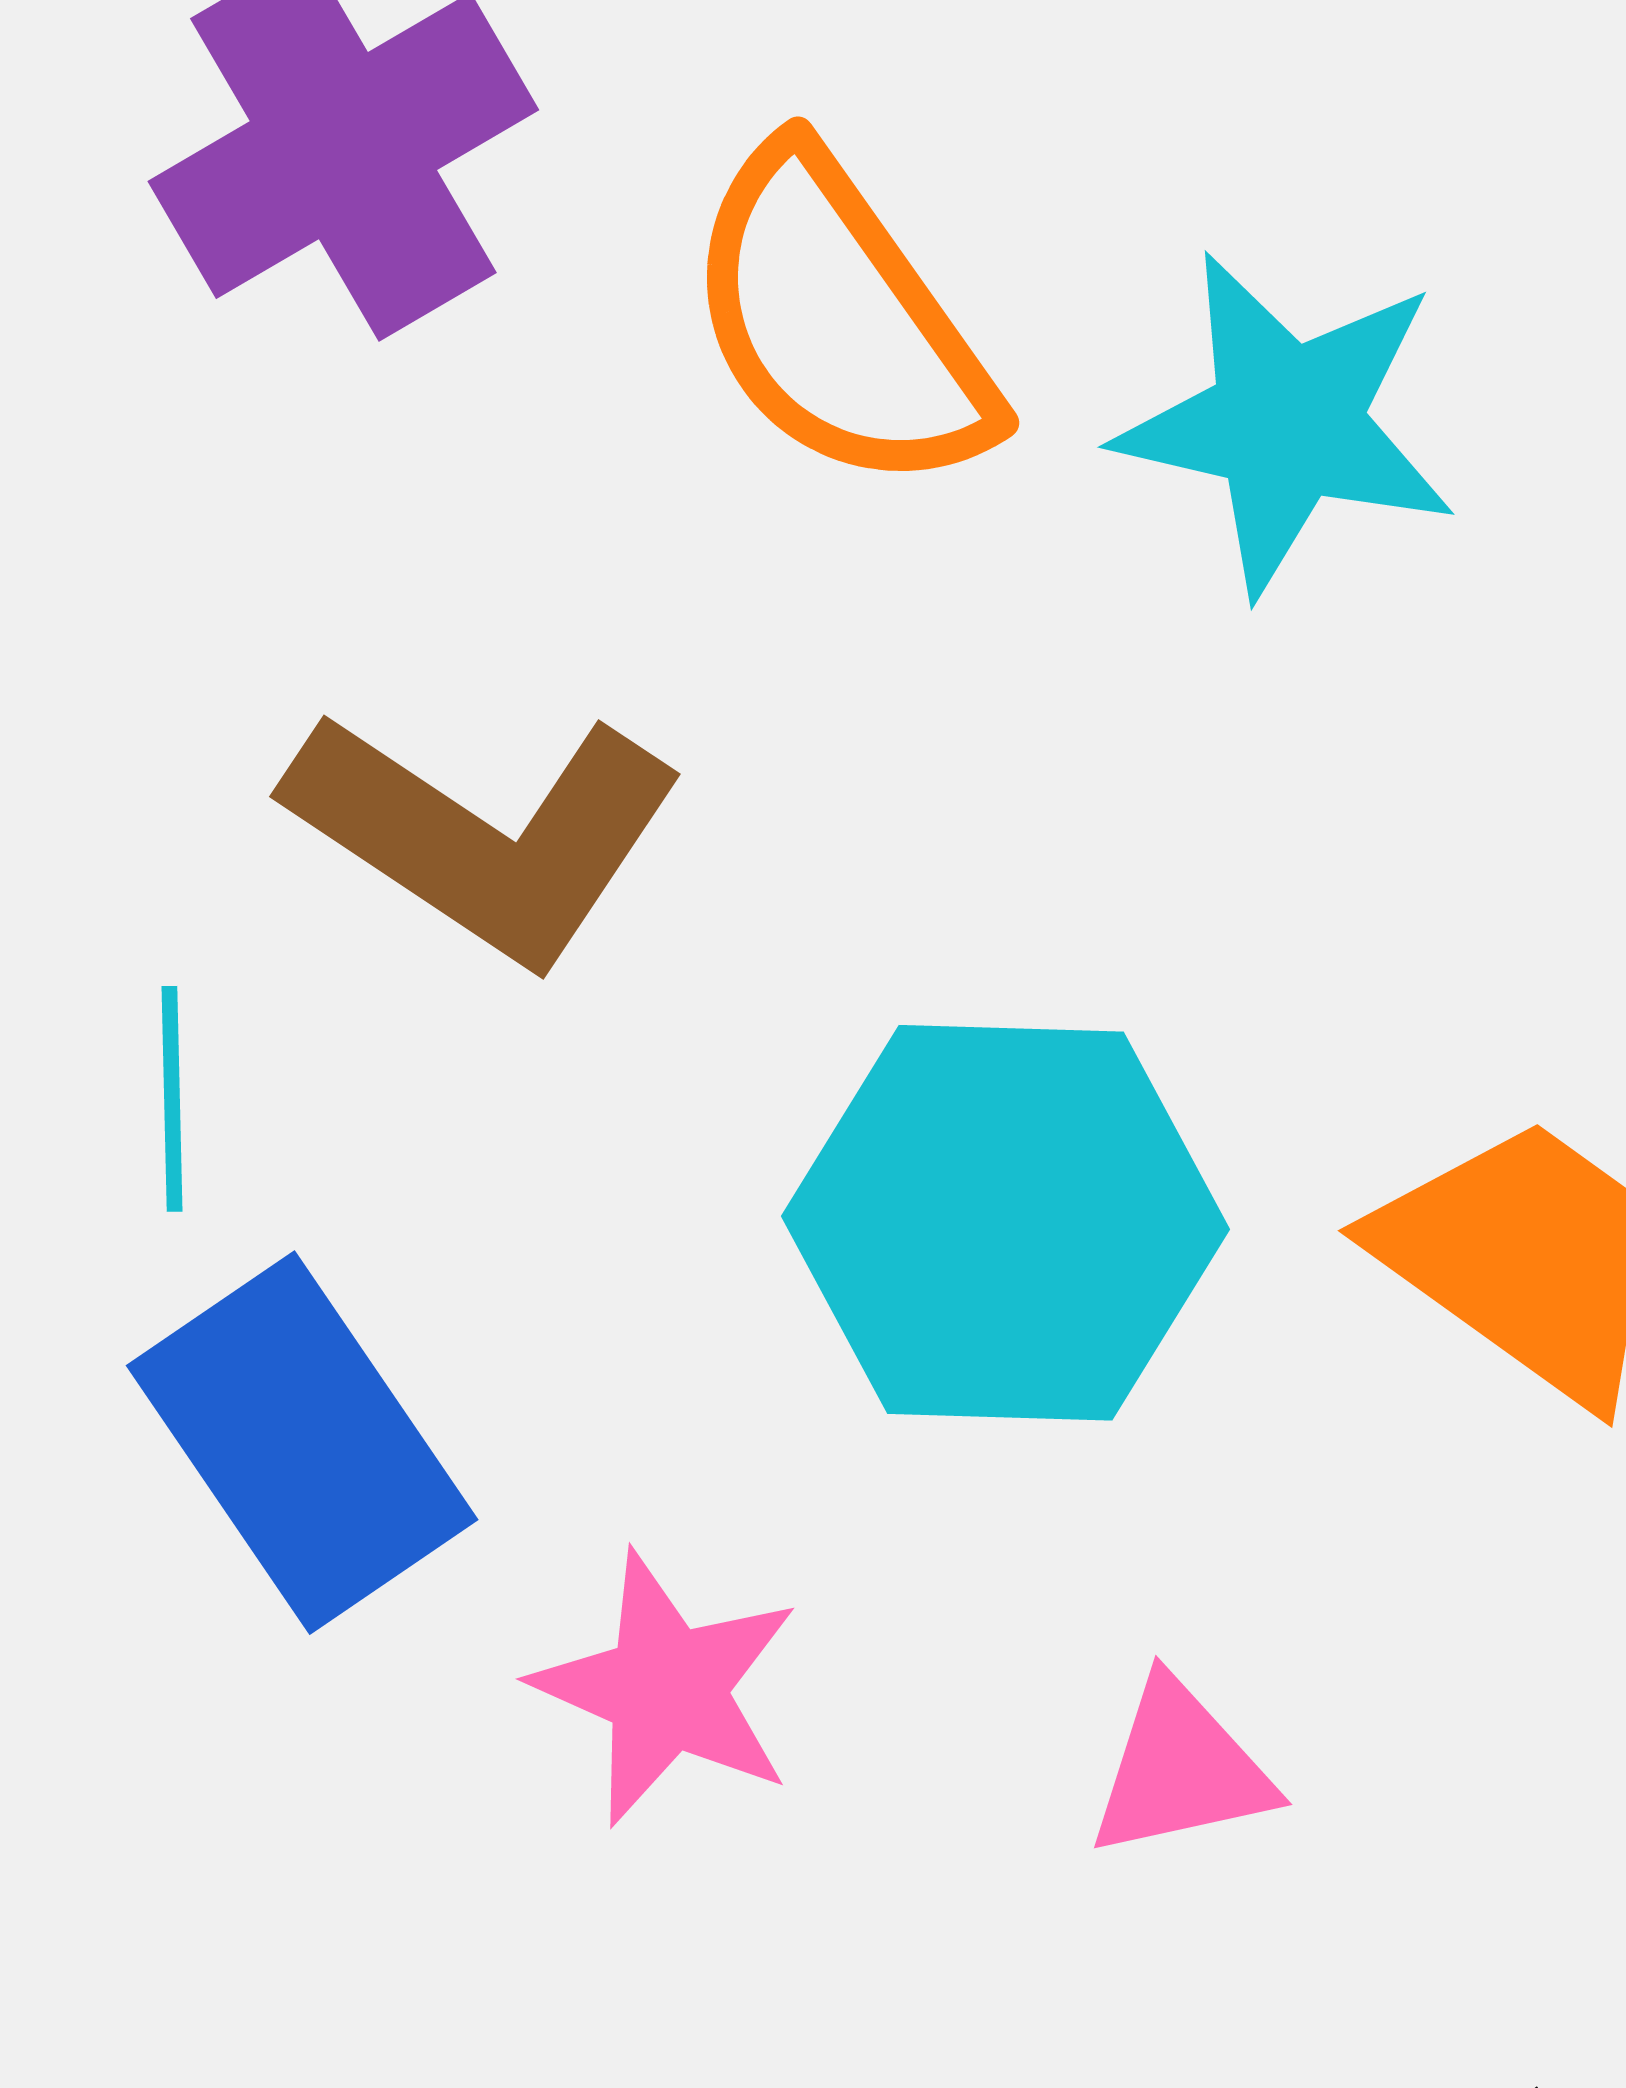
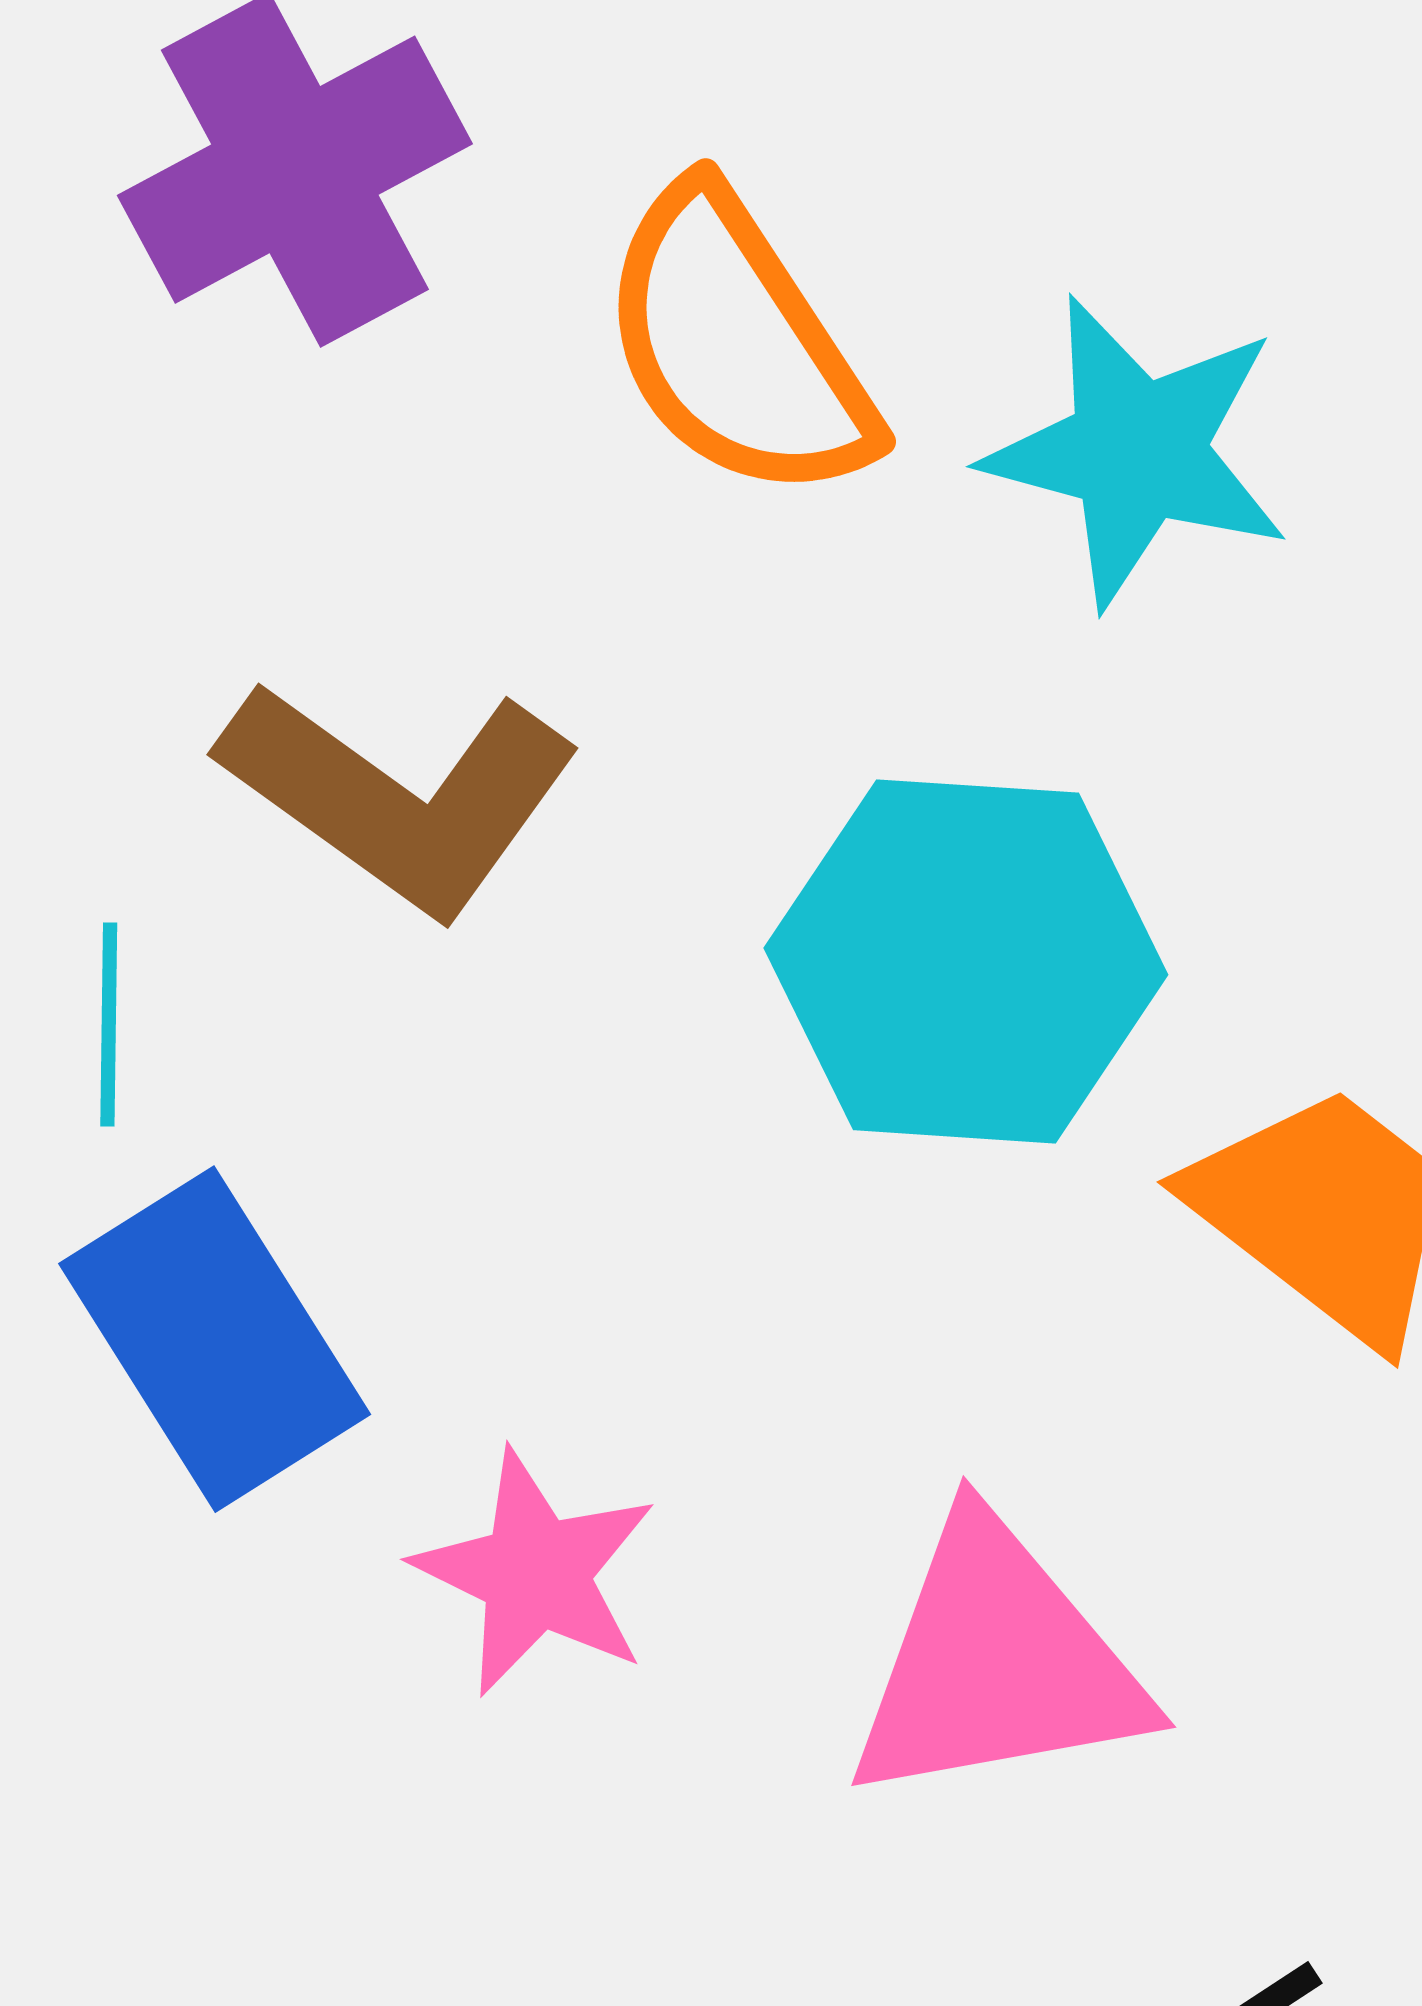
cyan hexagon: (1005, 1223) -> (966, 961), moved
pink triangle: (1181, 1769) -> (997, 1663), size x1.8

